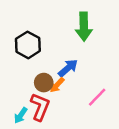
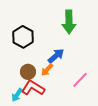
brown circle: (44, 83) -> (28, 72), moved
red L-shape: (40, 107) -> (33, 88), turned -80

